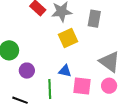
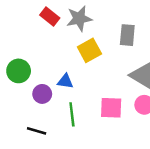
gray rectangle: (94, 19) -> (127, 35), moved
blue triangle: (65, 71) -> (65, 81), moved

